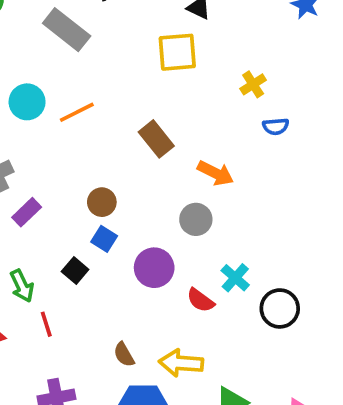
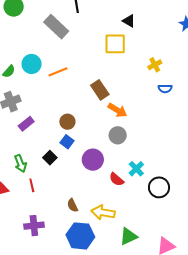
orange arrow: (216, 173) -> (117, 110), moved

